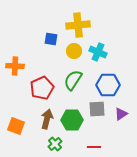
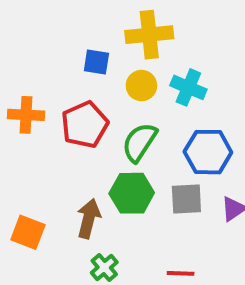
red pentagon: (42, 88) -> (85, 125), moved
green hexagon: (72, 120) -> (132, 193), moved

